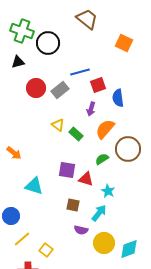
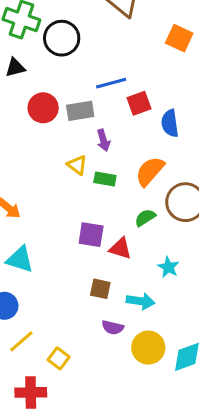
gray rectangle: (60, 90) -> (80, 111), turned 30
purple arrow: (91, 109) -> (103, 140), moved, turned -32
green rectangle: (76, 134) -> (105, 179), turned -32
cyan triangle: (34, 186) -> (20, 259), moved
cyan star: (108, 191) -> (168, 267), moved
cyan arrow: (99, 213) -> (141, 301), turned 60

